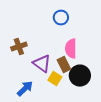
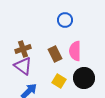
purple triangle: (42, 64) -> (23, 66), moved
brown rectangle: (64, 65) -> (55, 54), moved

